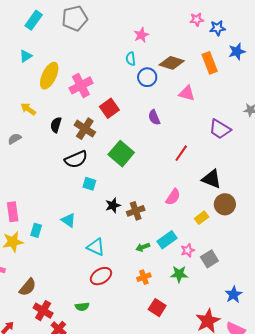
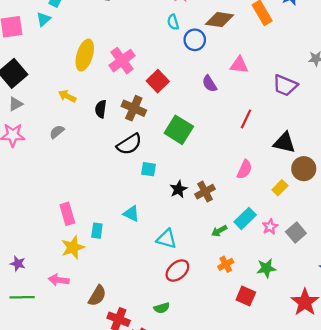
cyan triangle: (26, 56) -> (44, 19), moved
pink triangle: (187, 93) -> (239, 65), moved
green star: (179, 274) -> (266, 268), moved

